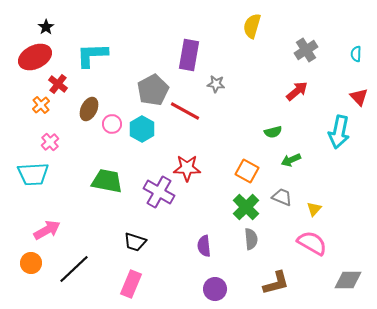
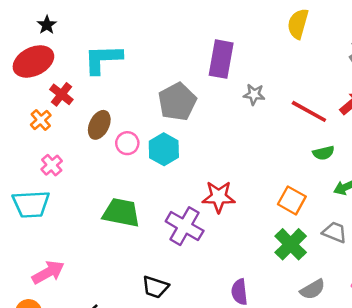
red line: (185, 111) -> (309, 111), moved
gray semicircle: (251, 239) -> (313, 289), moved, turned 65

